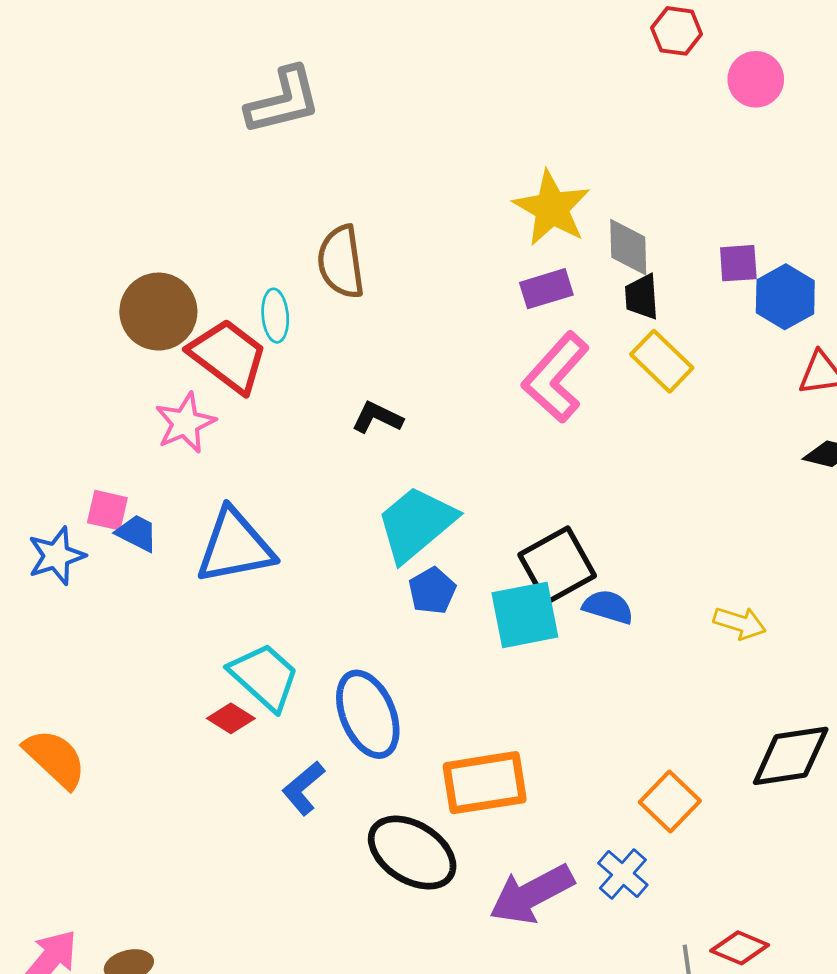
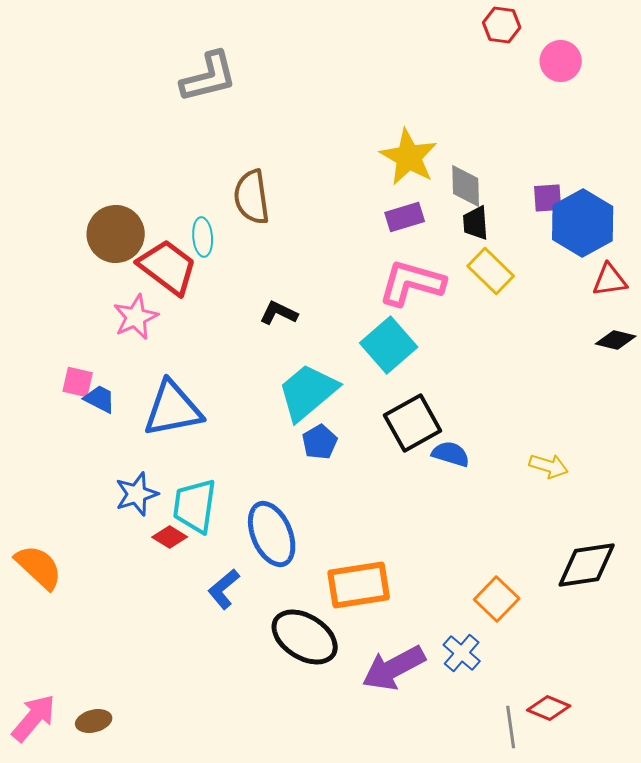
blue hexagon: (785, 297) -> (583, 223), size x1.4
pink L-shape: (556, 377) -> (412, 283), turned 64
blue star: (56, 556) -> (137, 494), moved
cyan square: (525, 615) -> (389, 345), moved, turned -30
cyan trapezoid: (264, 677) -> (195, 506), turned -124

